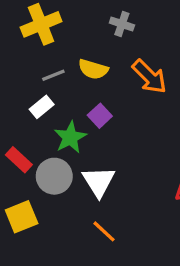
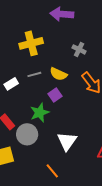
white rectangle: (42, 107) -> (11, 84), moved
purple square: (100, 116) -> (55, 95), moved
white triangle: (99, 181) -> (67, 141), moved

